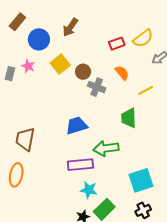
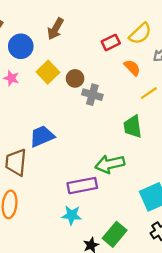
orange semicircle: (122, 73) -> (132, 68), moved
blue trapezoid: (77, 126) -> (42, 136), moved
cyan star: (89, 190) -> (72, 215), moved

